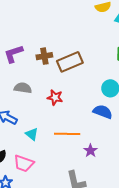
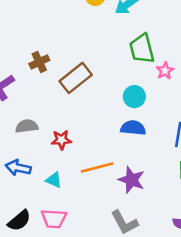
brown cross: (44, 56) -> (39, 62), moved
red star: (55, 97) -> (61, 140), moved
purple star: (90, 151) -> (131, 180), size x1.5

